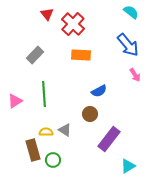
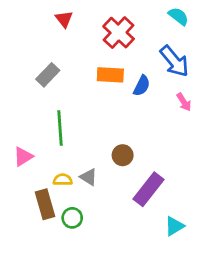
red cross: (73, 24) -> (119, 33), moved
blue semicircle: (99, 91) -> (142, 86), moved, turned -35
pink triangle: (15, 101) -> (23, 157), moved

